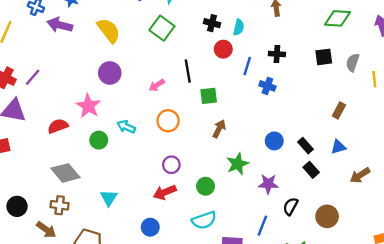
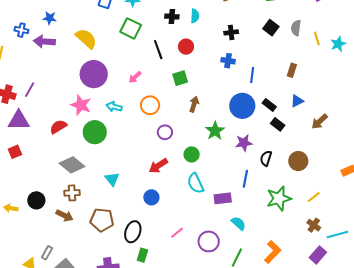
red circle: (223, 49) -> (186, 47), moved
black square: (324, 57) -> (271, 28), turned -35
blue line: (247, 66) -> (252, 75), moved
black line: (188, 71) -> (158, 50), moved
purple circle: (110, 73) -> (94, 74), size x1.4
cyan arrow: (126, 127) -> (114, 107), moved
green circle: (99, 140) -> (95, 132), size x1.5
blue circle: (274, 141) -> (242, 106), size x1.6
purple circle: (171, 165) -> (165, 132), moved
cyan semicircle: (204, 220) -> (196, 183), turned 95

